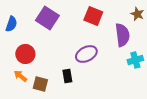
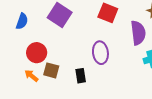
purple ellipse: (86, 54) -> (100, 53), turned -70
brown square: (40, 84) -> (51, 70), moved

